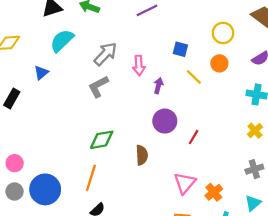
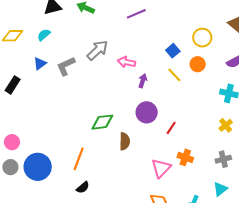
cyan semicircle: (62, 41) -> (44, 35), moved, size x0.6
blue square: (180, 49) -> (173, 51), moved, turned 32
pink arrow: (139, 66) -> (126, 62), turned 102
gray L-shape: (98, 86) -> (66, 66), moved
green diamond: (102, 140) -> (102, 122), moved
orange cross: (214, 192) -> (185, 157), moved, turned -35

